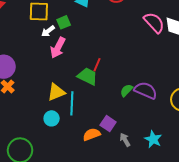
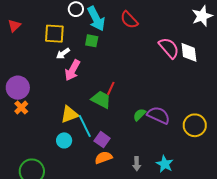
green square: (64, 22) -> (92, 41), moved, turned 32
cyan line: (72, 103) -> (85, 126), turned -30
purple square: (108, 124) -> (102, 140), moved
gray arrow: (125, 140) -> (137, 164), turned -152

